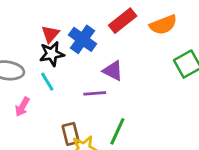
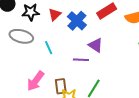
black star: (52, 54) -> (31, 12), moved
pink arrow: (22, 107) -> (36, 81), moved, size x1.5

